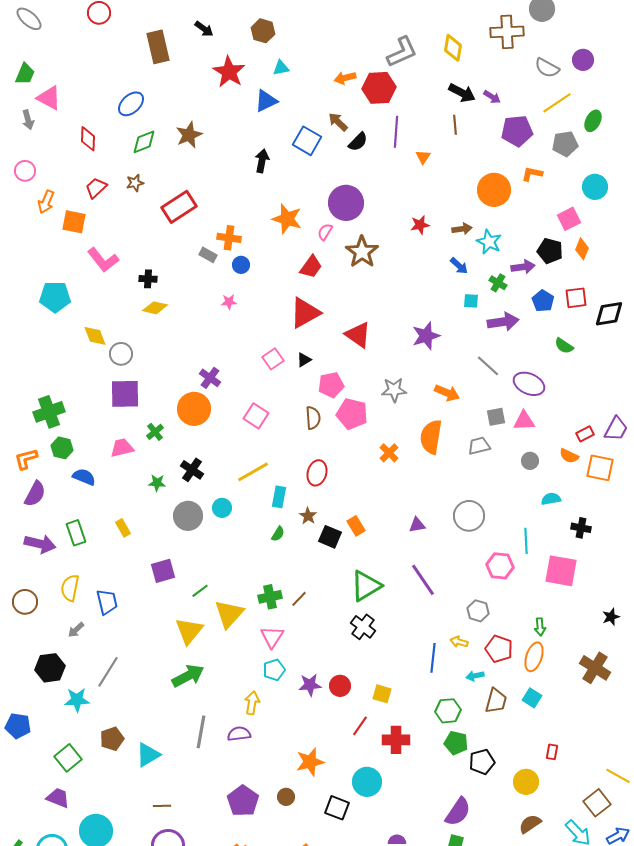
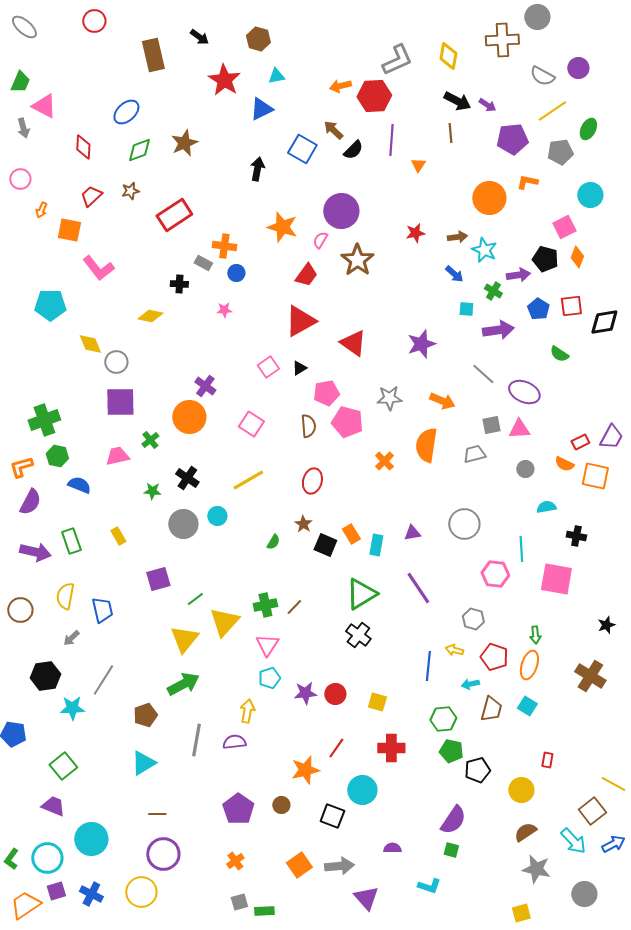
orange arrow: (46, 202) -> (41, 210), size x0.7
black cross: (148, 279) -> (179, 284), moved
cyan rectangle: (279, 497) -> (376, 545), moved
red line: (360, 726) -> (336, 748), moved
brown pentagon: (112, 739) -> (145, 715), moved

